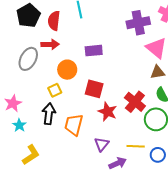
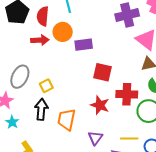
gray ellipse: (28, 59) -> (20, 77), moved
orange circle: (67, 70) -> (63, 32), moved
red square: (94, 89) -> (102, 72), moved
red cross: (135, 102) -> (127, 94), turned -35

